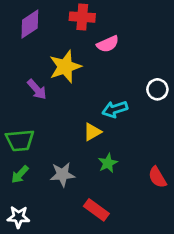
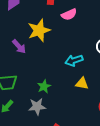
yellow triangle: (92, 132) -> (82, 83), moved, turned 40
green star: (108, 163) -> (44, 86), moved

